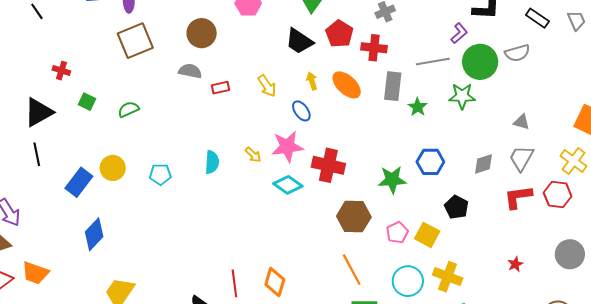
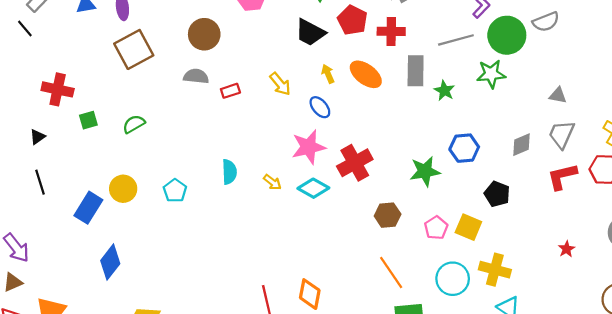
red cross: (61, 71) -> (58, 89), size x1.6
green square: (87, 102) -> (88, 120), turned -36
black triangle: (39, 112) -> (37, 137), size x0.5
yellow arrow: (253, 155) -> (272, 182), moved
red cross: (328, 165) -> (355, 163), turned -36
cyan pentagon: (160, 174) -> (175, 191), turned -30
brown hexagon: (354, 217) -> (388, 215), size x0.7

